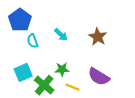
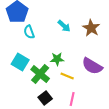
cyan arrow: (61, 35) -> (64, 26), moved
cyan square: (23, 72) -> (20, 62), turned -36

